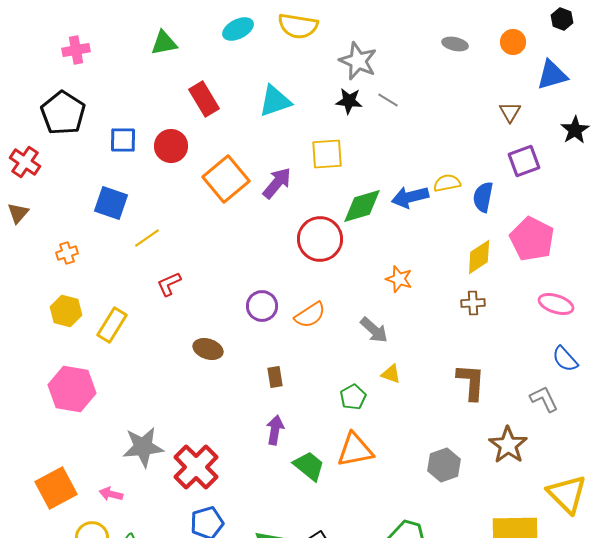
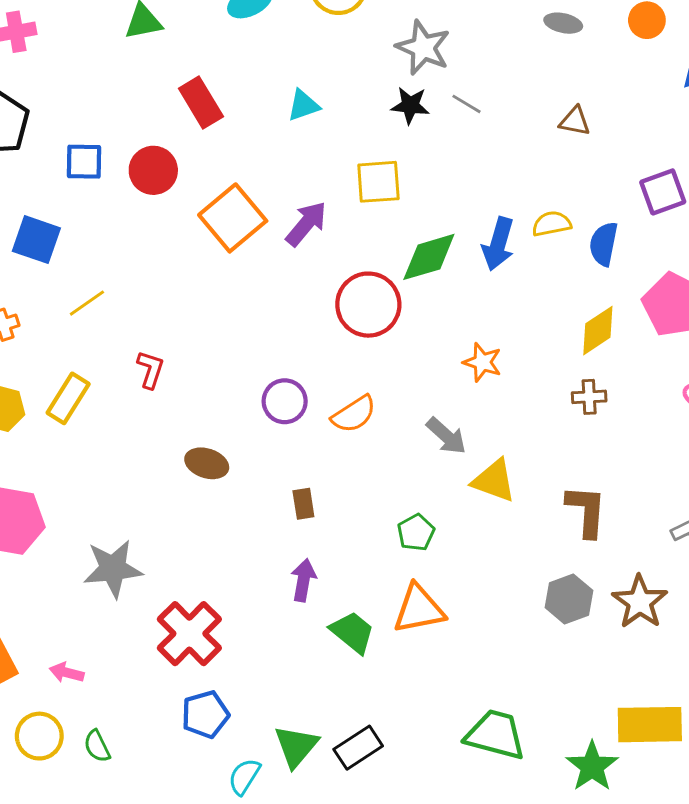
cyan triangle: (275, 101) -> (303, 105), size x0.7
brown triangle: (510, 112) -> (575, 121), moved, turned -50
blue arrow: (410, 197) -> (498, 244), turned -60
blue square: (111, 203) -> (36, 240), moved
yellow line: (147, 238) -> (87, 303), moved
red L-shape: (169, 284) -> (150, 369), turned 132
yellow rectangle: (112, 325) -> (68, 398), moved
yellow triangle: (391, 374) -> (494, 481), moved, size x1.6
gray star: (143, 447) -> (113, 569), moved
gray hexagon: (444, 465) -> (569, 599), moved

